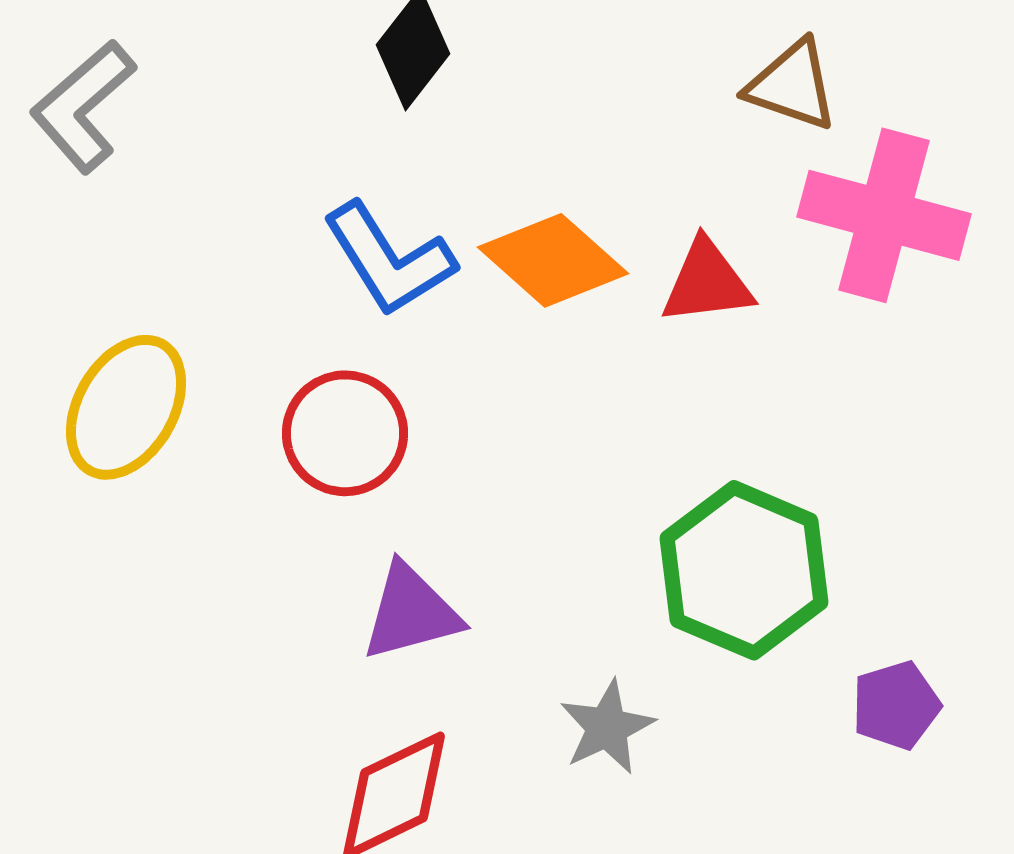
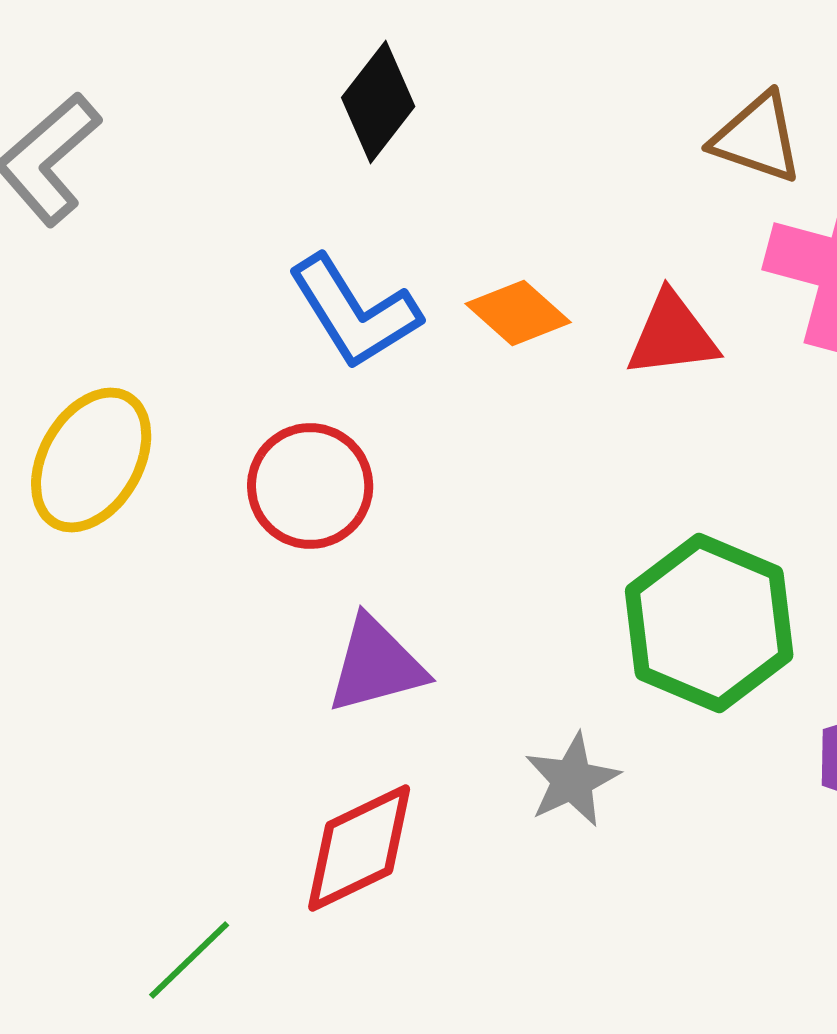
orange diamond: (553, 260) -> (518, 313), size x0.7

